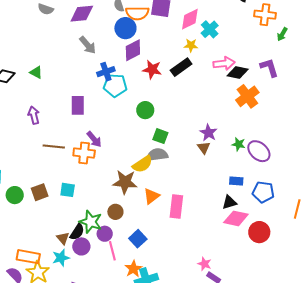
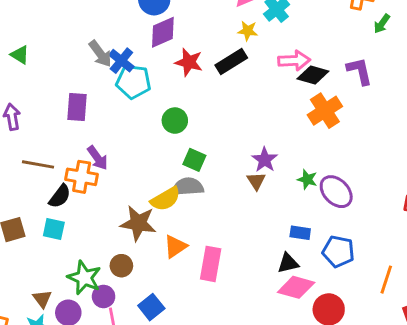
gray arrow: (88, 45) -> (100, 54), moved
blue cross: (106, 72) -> (121, 61), turned -36
black semicircle: (77, 232) -> (60, 196), moved

